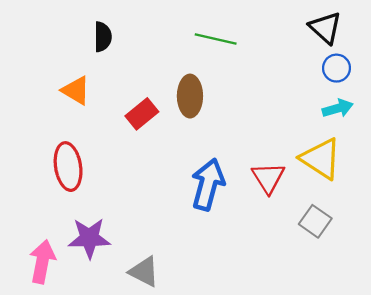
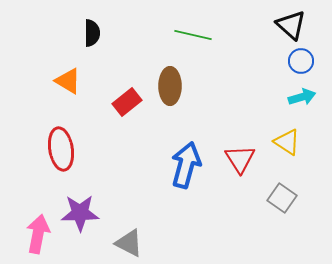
yellow triangle: (321, 159) -> (287, 142), size x0.7

